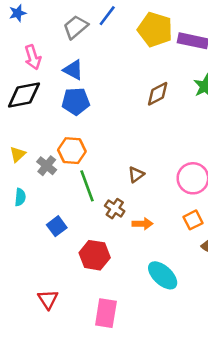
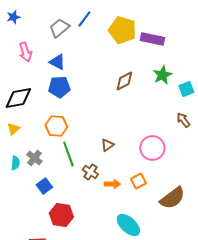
black diamond: (24, 95) -> (18, 98), moved
gray cross: (47, 166) -> (34, 158), moved
orange square: (193, 220) -> (138, 181), moved
red hexagon: (95, 255) -> (61, 215), moved

